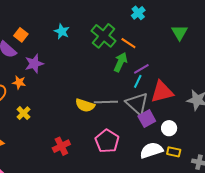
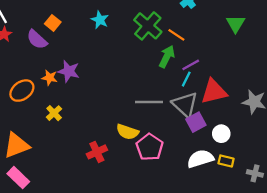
purple star: (34, 64) -> (69, 71), moved, turned 30
yellow semicircle: (85, 105) -> (127, 132), moved

